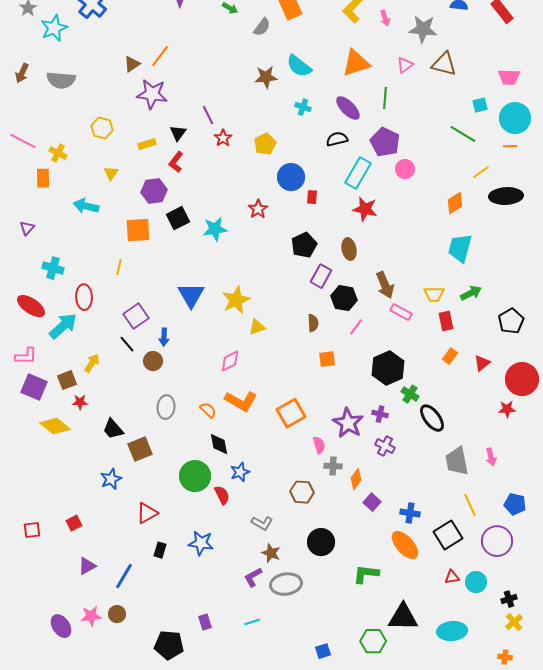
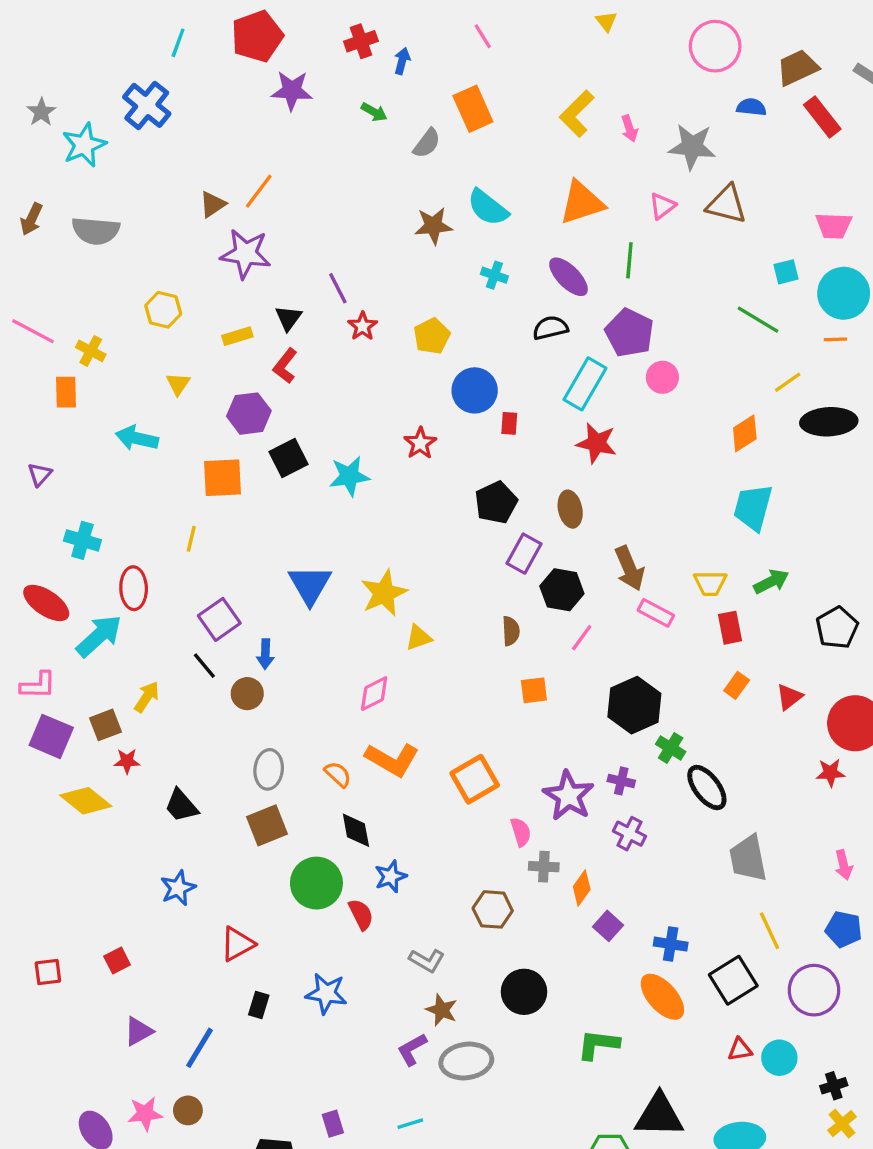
brown square: (140, 449) -> (267, 825), moved
pink arrow: (491, 457) -> (844, 865), moved

